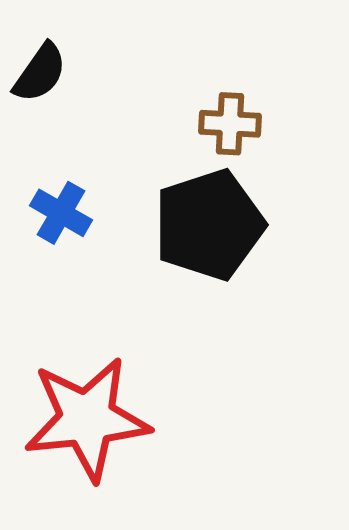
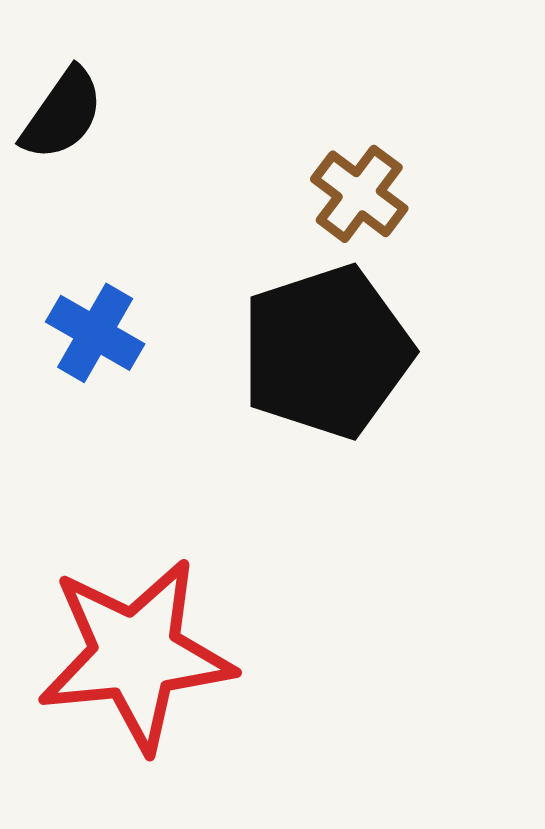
brown cross: (230, 124) -> (359, 194), turned 34

